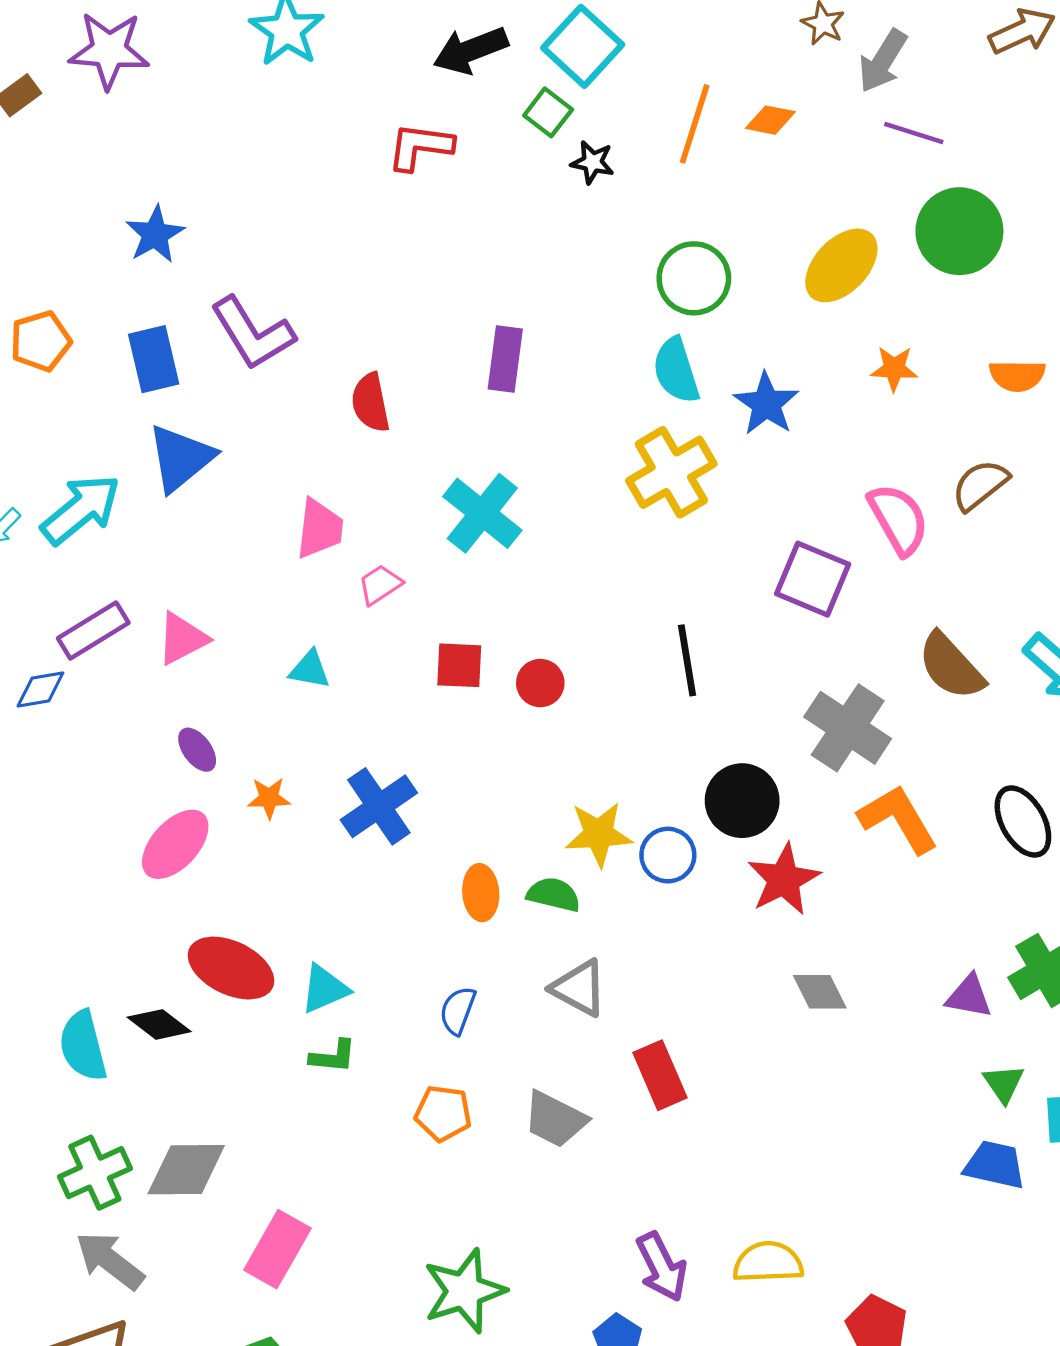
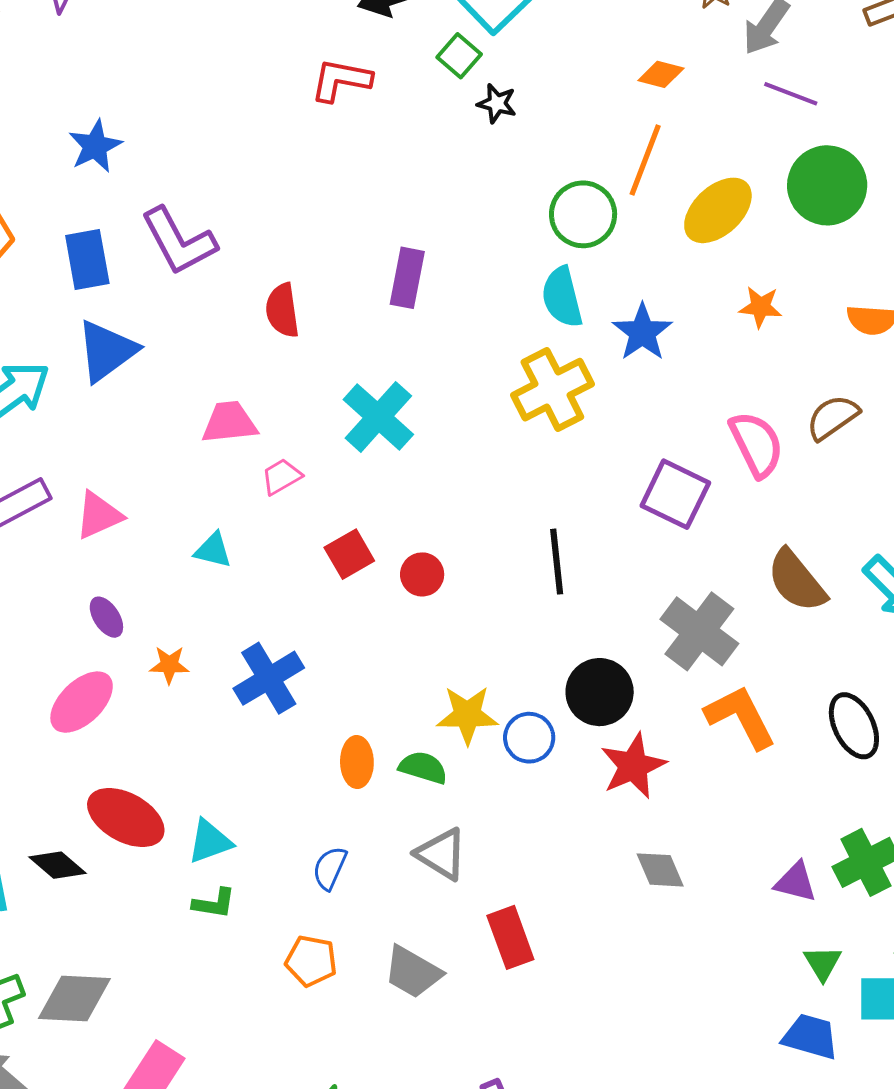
orange line: (695, 124) -> (645, 160), moved
pink trapezoid: (320, 529) -> (229, 422), turned -106
red square: (459, 665) -> (349, 554), turned -36

